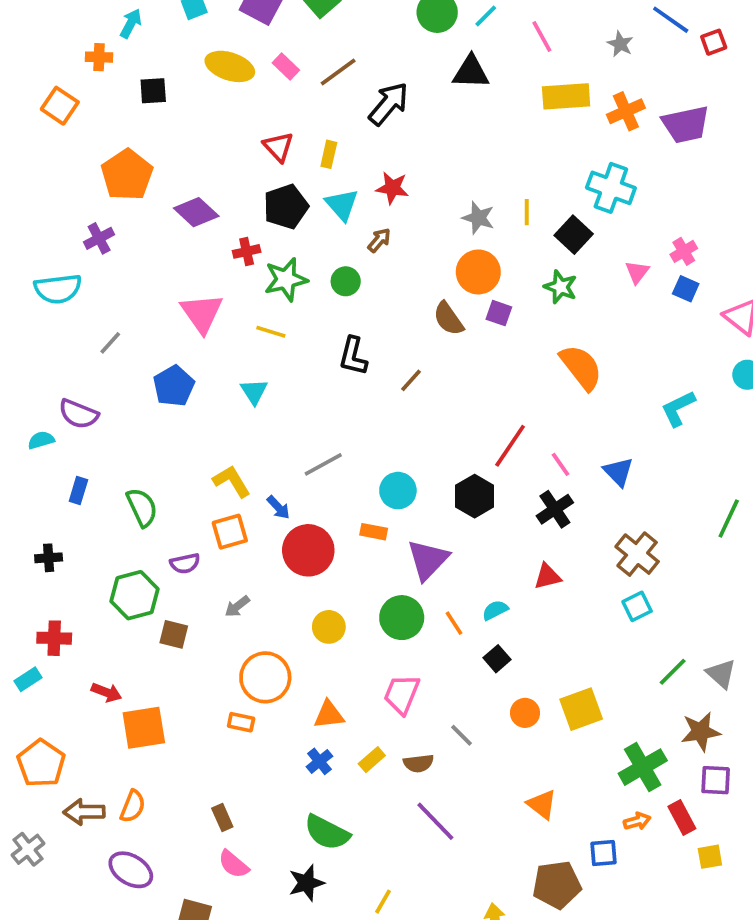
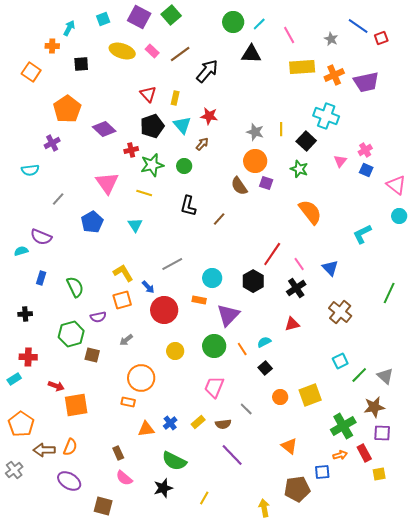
cyan semicircle: (58, 289) -> (30, 170), size x0.7
cyan square: (637, 606) -> (340, 361), moved
orange triangle: (329, 715) -> (146, 429), moved

